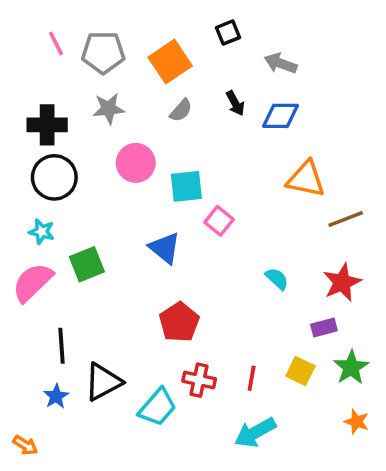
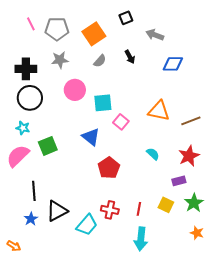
blue diamond: (281, 116) -> (173, 64), moved
orange triangle: (306, 179) -> (159, 111), moved
red pentagon: (179, 322) -> (109, 168), moved
cyan arrow: (255, 433) -> (141, 239), turned -55

